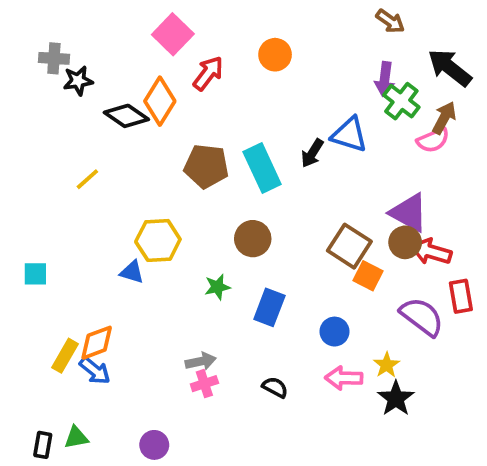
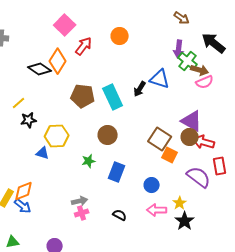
black star: (78, 81) -> (29, 120), moved
brown arrow: (444, 118) -> (200, 70), moved, turned 78

